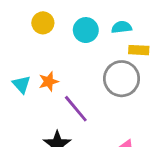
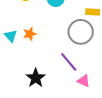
purple line: (76, 109) -> (69, 62), moved

